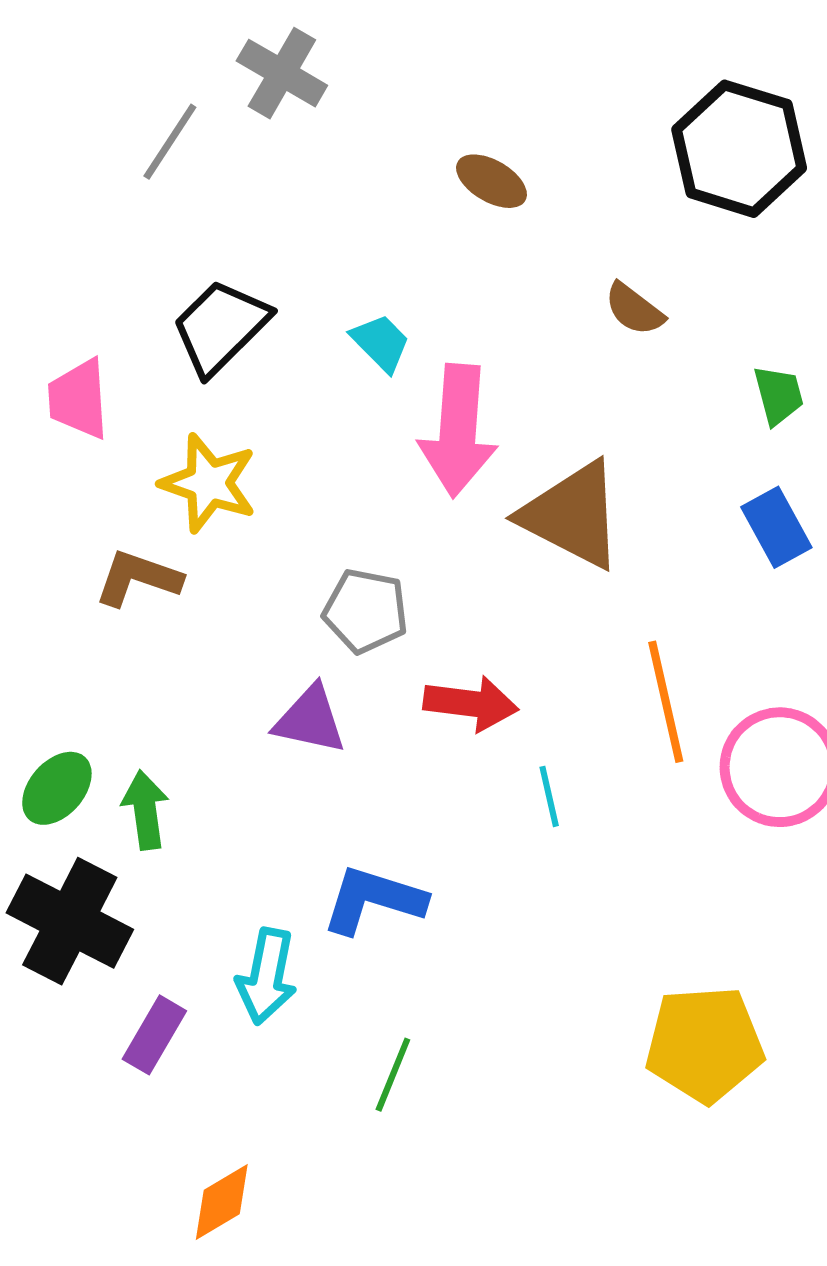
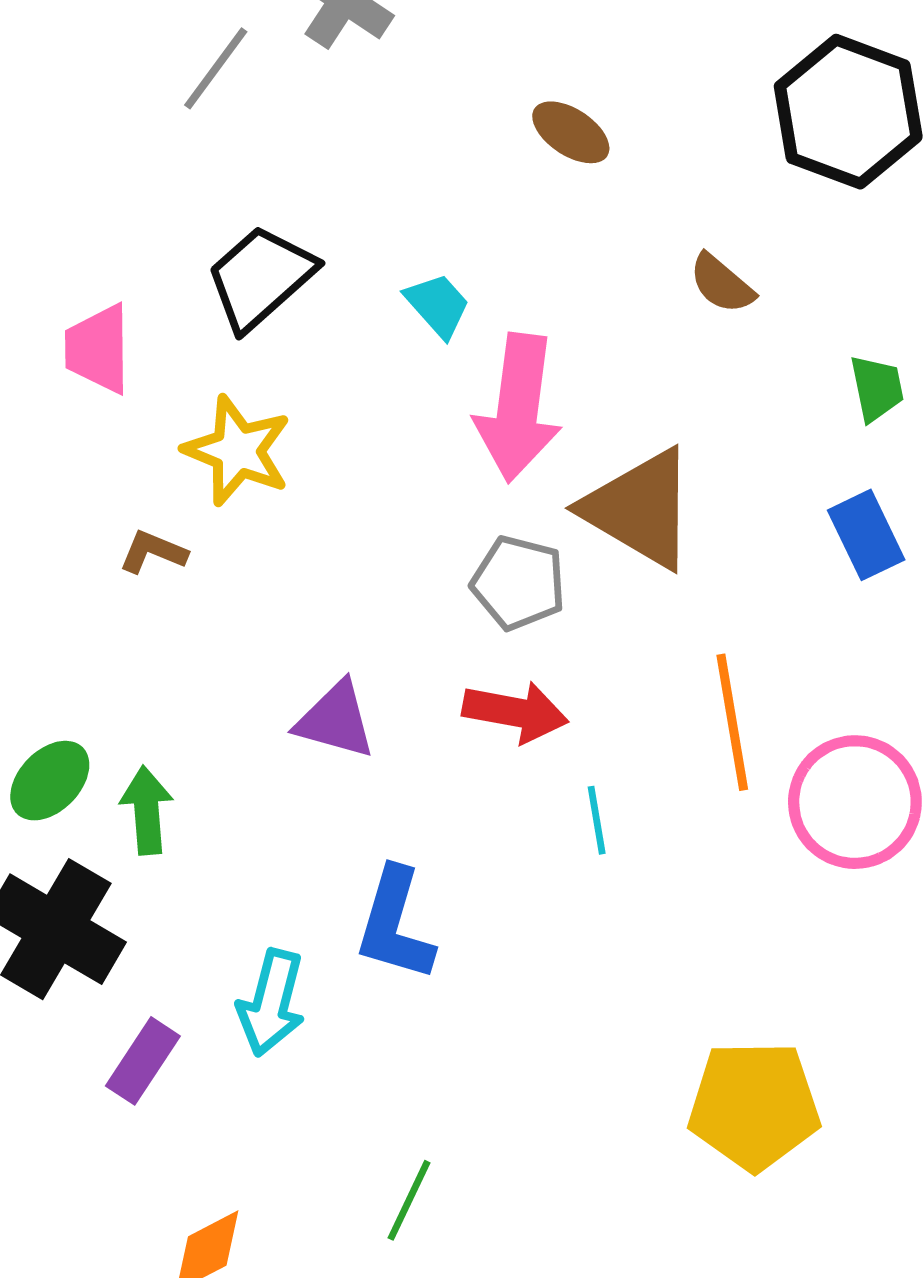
brown L-shape: (138, 578) -> (153, 552), size x0.7
gray pentagon: (365, 611) -> (519, 583), moved
blue L-shape: (374, 900) -> (395, 924), turned -94
green line: (393, 1075) -> (409, 1200), moved

